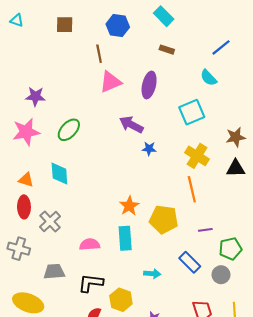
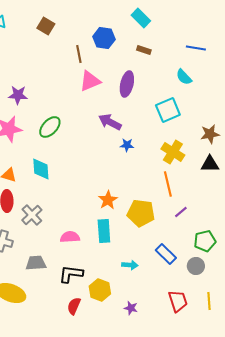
brown square: (65, 25) -> (46, 26), turned 30
blue hexagon: (118, 26) -> (104, 38), moved
blue line: (221, 47) -> (196, 48), turned 48
purple line: (205, 230) -> (181, 212), moved, turned -32

